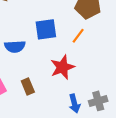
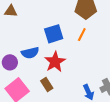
red star: (62, 67) -> (55, 62), moved

